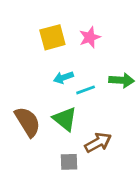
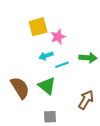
pink star: (90, 37) -> (58, 37), moved
brown arrow: (98, 143) -> (86, 100), moved, turned -30

